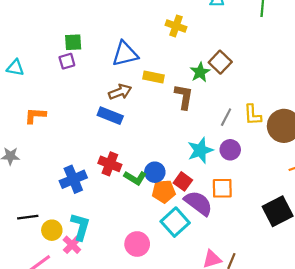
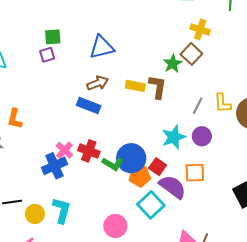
yellow cross: (176, 26) -> (200, 29), moved
yellow rectangle: (154, 77) -> (135, 86), moved
orange L-shape: (35, 116) -> (15, 119), moved, turned -80
blue circle: (155, 172) -> (131, 158), size x1.5
pink cross: (72, 245) -> (64, 150), moved

